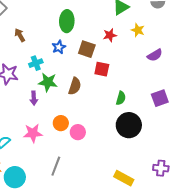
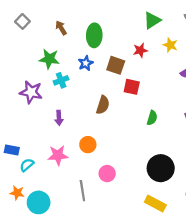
brown arrow: (20, 35) -> (61, 28), moved
green star: (48, 82) -> (49, 59), moved
black circle: (129, 125) -> (161, 168), moved
pink circle: (78, 132) -> (107, 174), moved
gray line: (56, 166) -> (82, 191), turned -30

